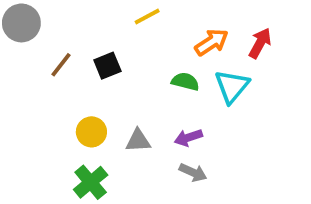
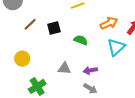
green semicircle: (185, 82) -> (81, 40), moved
yellow circle: (91, 132) -> (22, 59), moved

